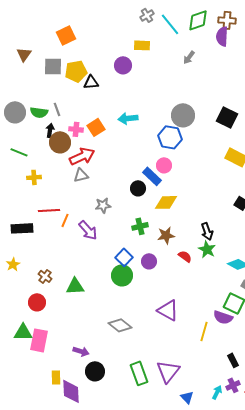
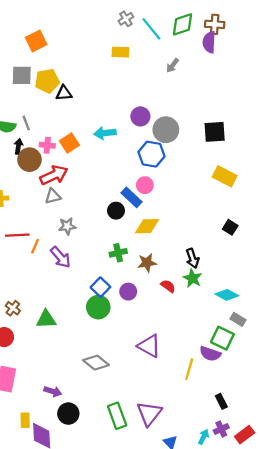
purple circle: (123, 65) -> (140, 116), moved
black square: (227, 117) -> (215, 132), turned -30
gray star: (103, 205) -> (67, 226), moved

